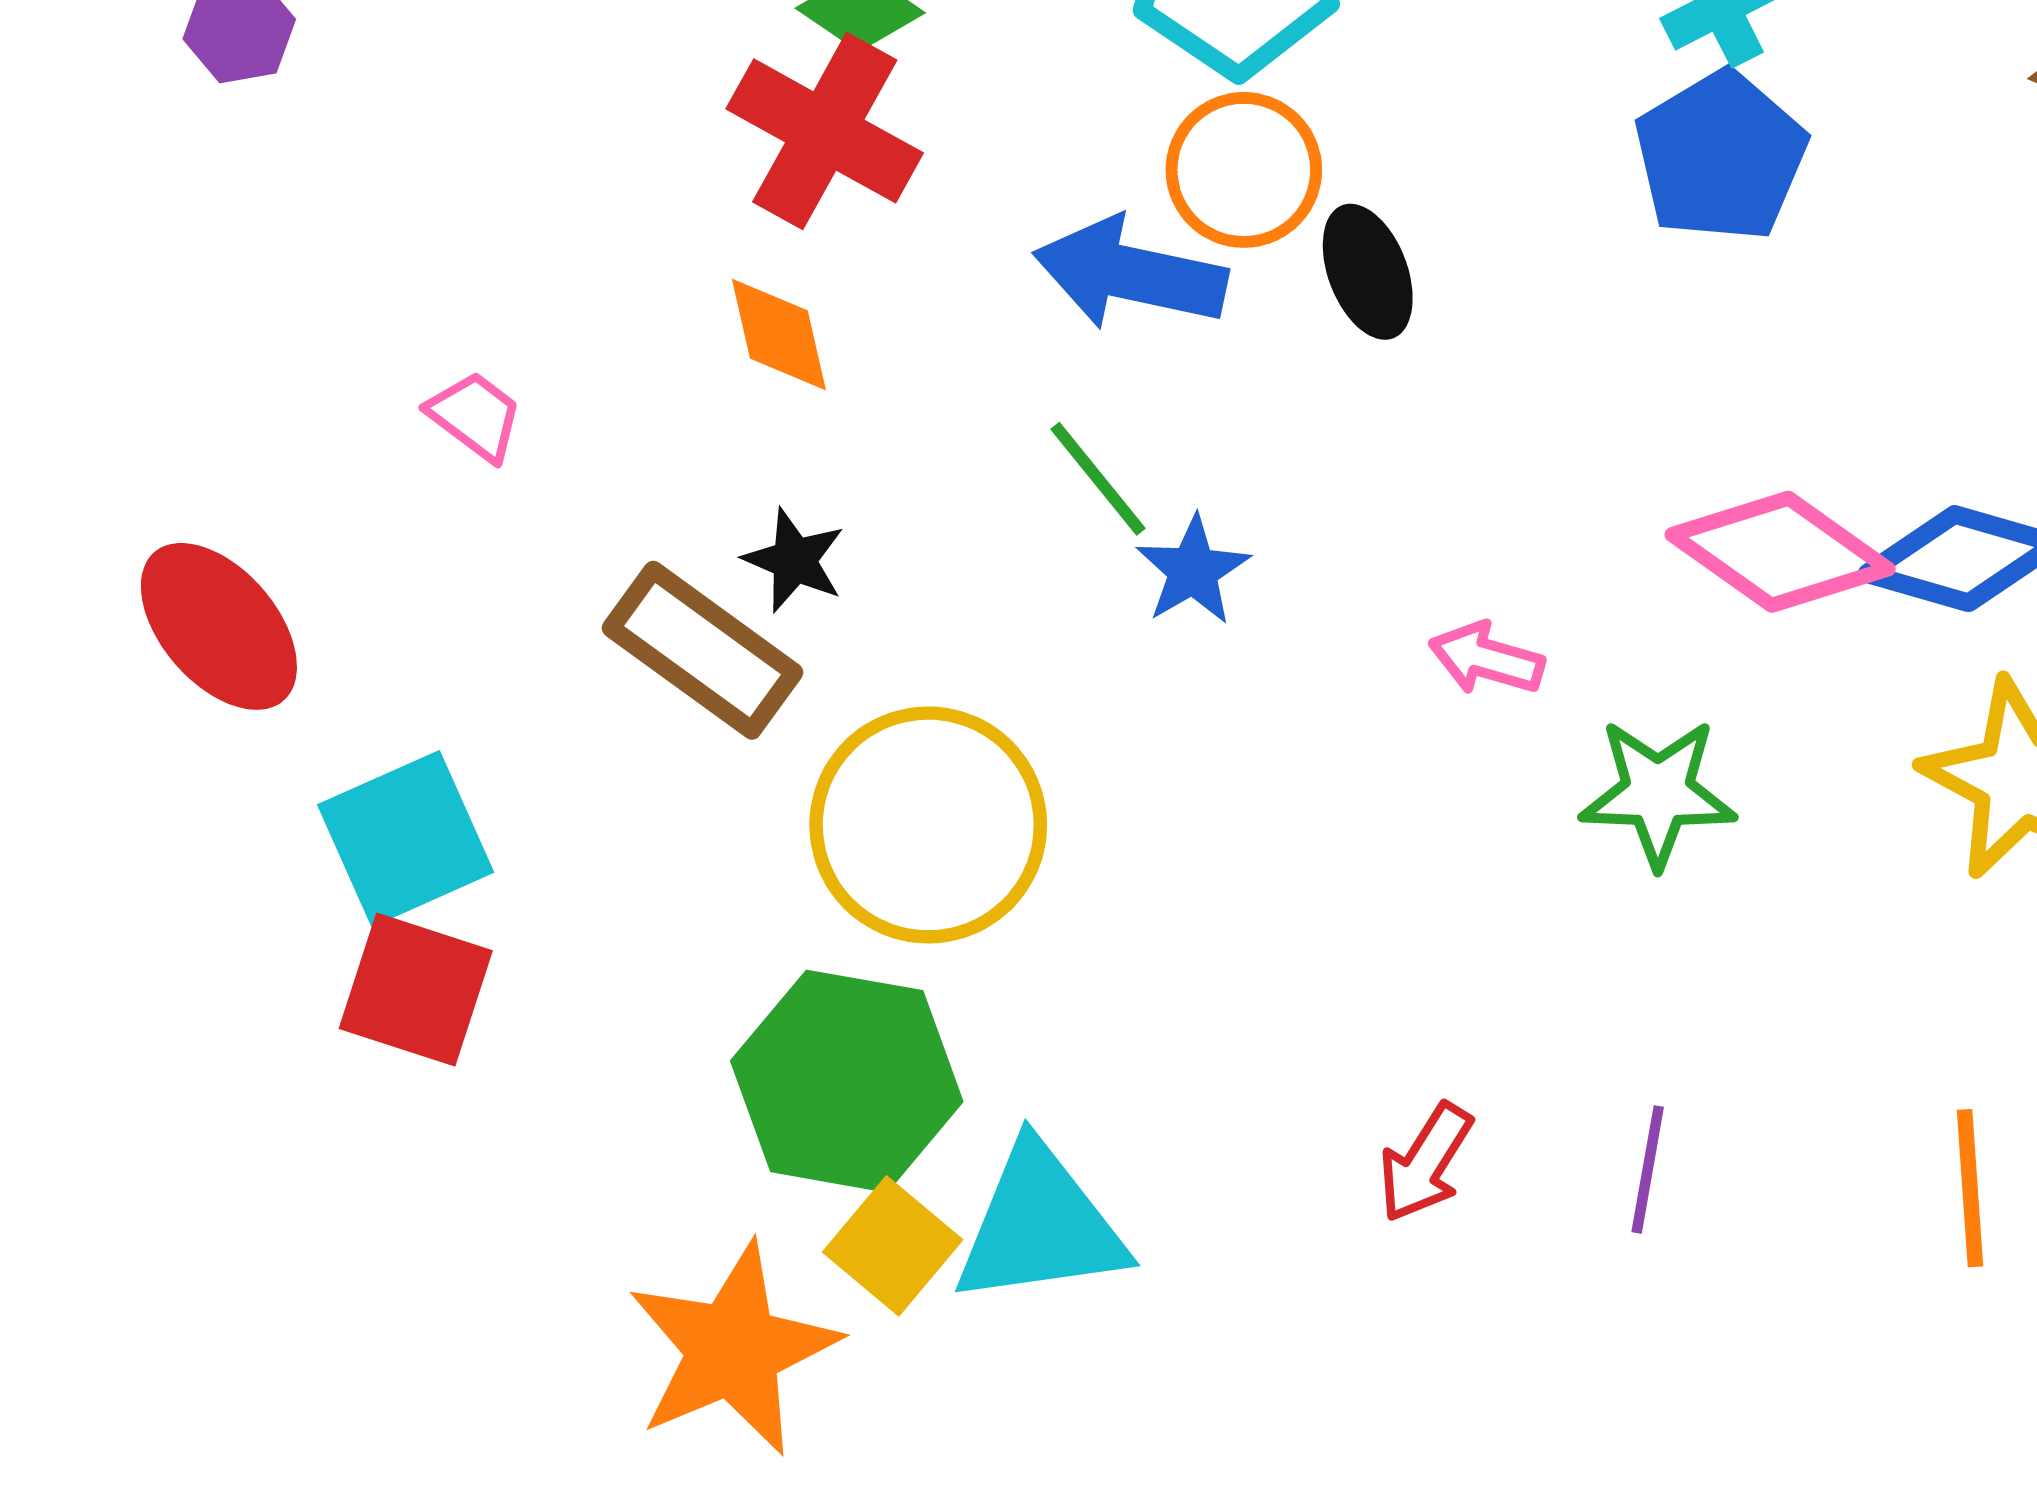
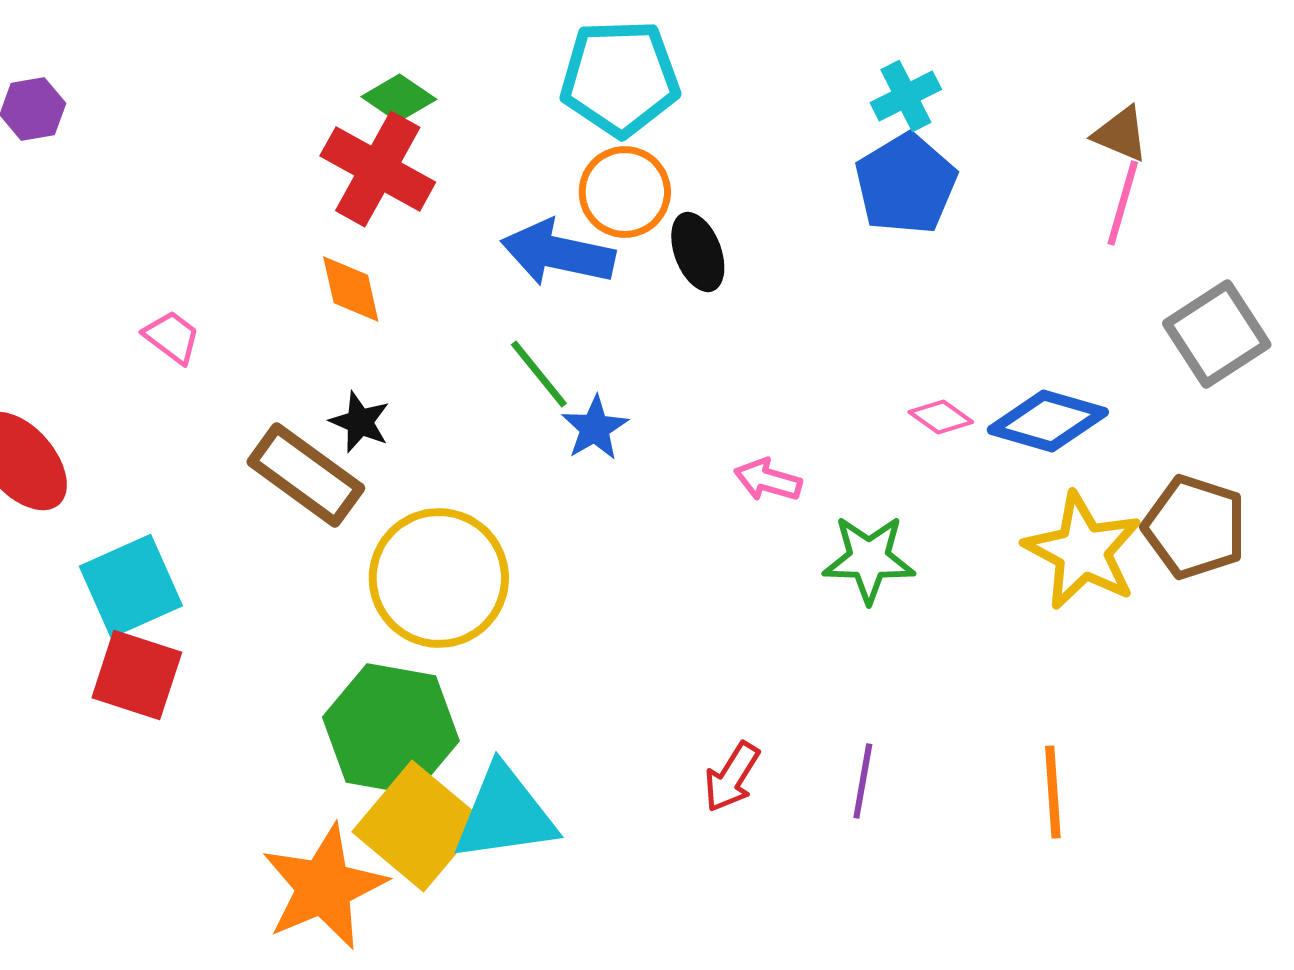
pink diamond: (1780, 552) -> (941, 417), size x0.5
yellow square: (893, 1246) -> (418, 826), size x1.6

